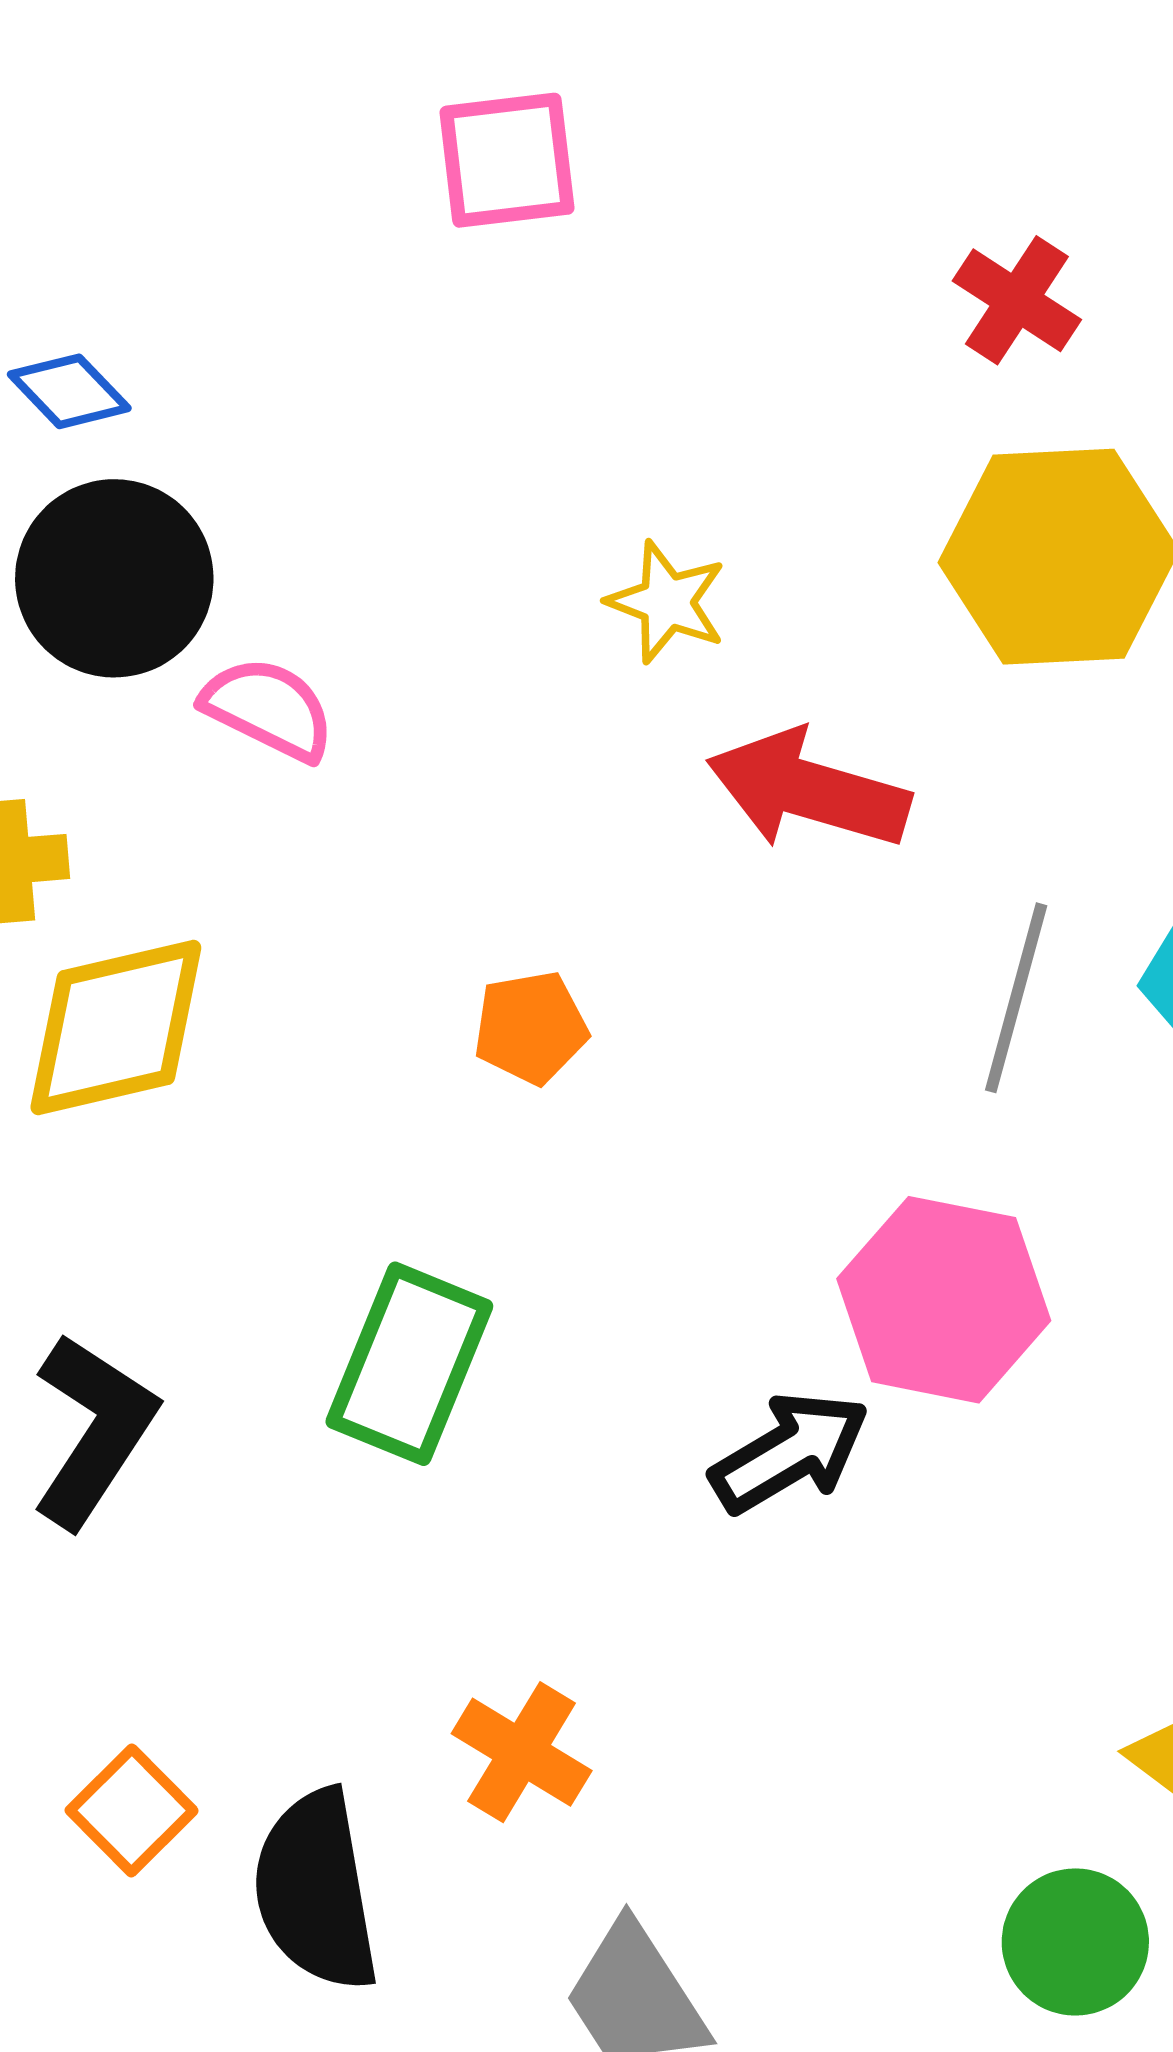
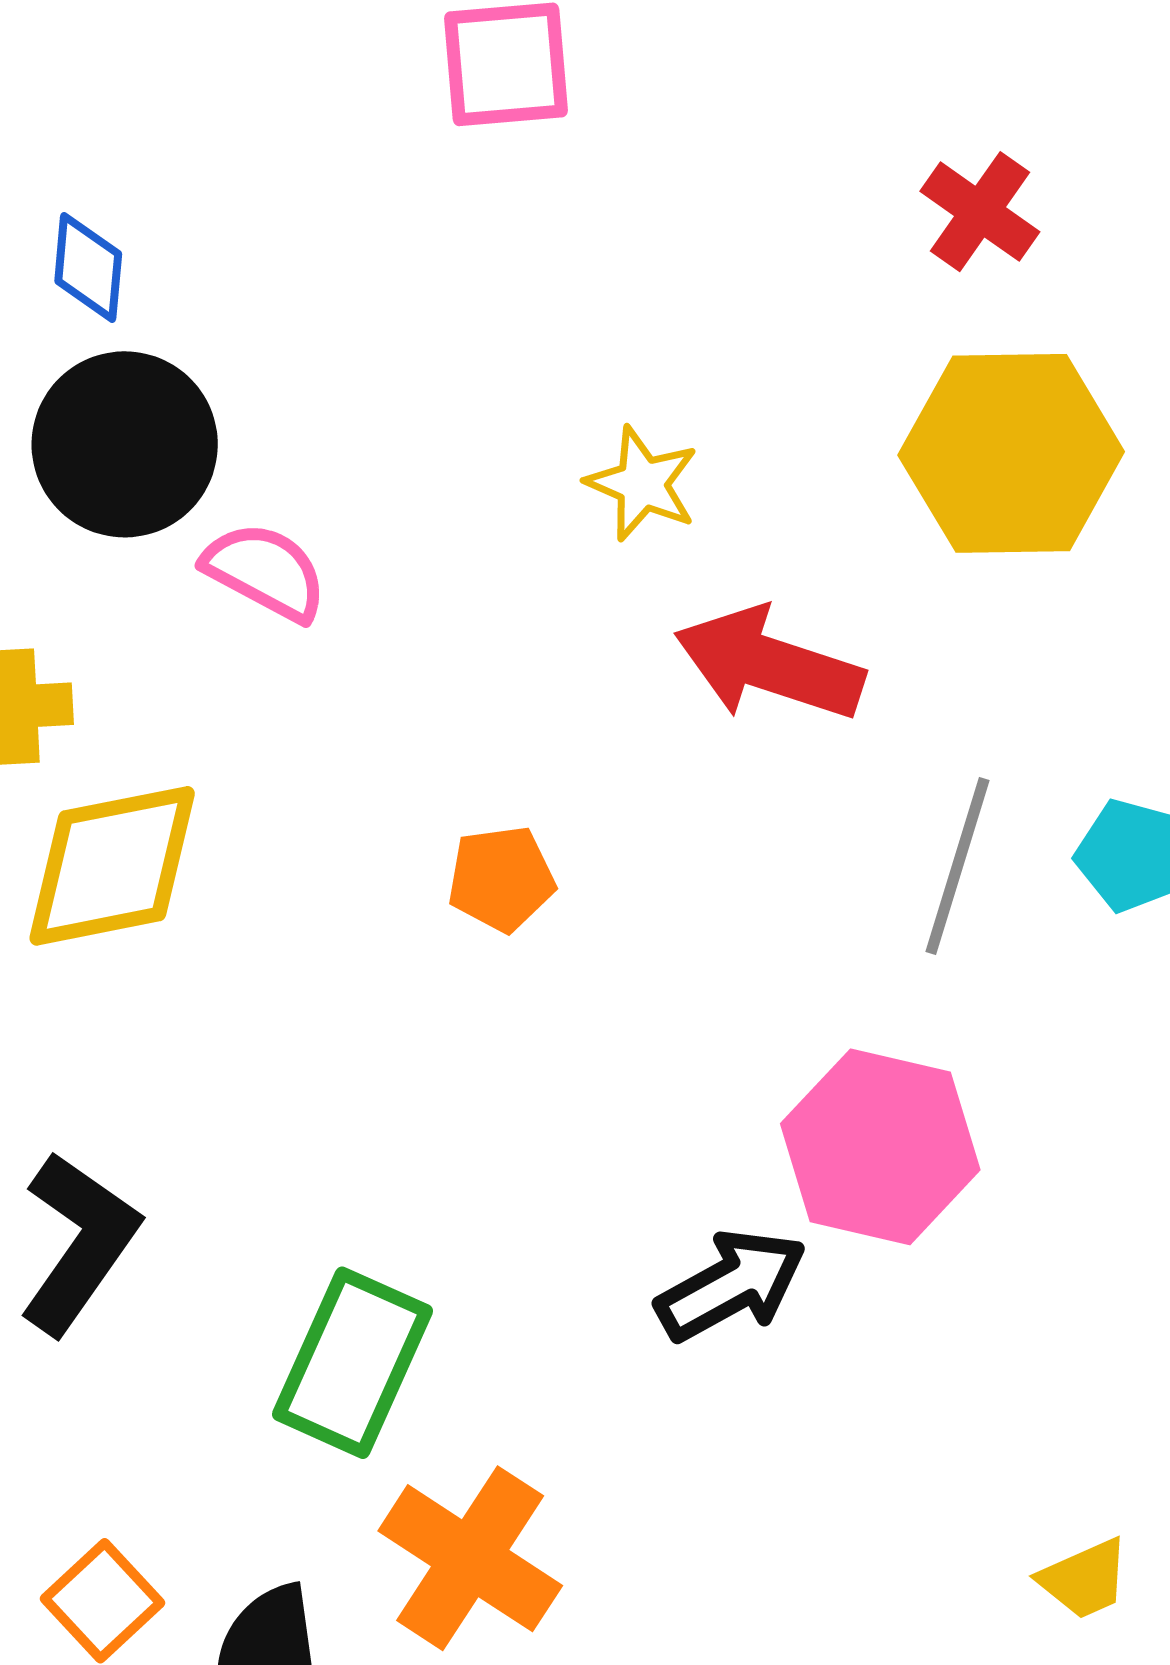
blue diamond: (69, 391) -> (88, 267), turned 47
green rectangle: (409, 1364) -> (353, 1363), moved
orange cross: (522, 1752) -> (470, 1558), size x1.4

